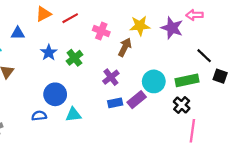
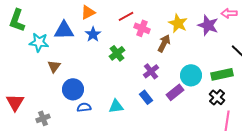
red line: (70, 18) -> (126, 16), moved
yellow star: (140, 26) -> (178, 23), turned 30
blue triangle: (18, 33) -> (64, 30), size x1.5
blue star: (49, 53) -> (93, 34), moved
blue circle: (55, 94) -> (73, 89), moved
blue rectangle: (115, 103) -> (146, 97), moved, turned 64

